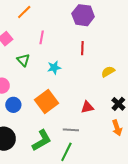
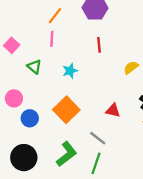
orange line: (24, 12) -> (55, 16), moved
red triangle: (87, 107) -> (113, 110), turned 32
gray line: (71, 130) -> (98, 138), turned 42

